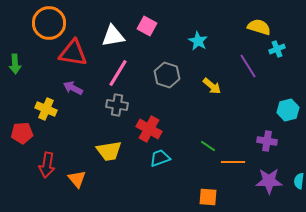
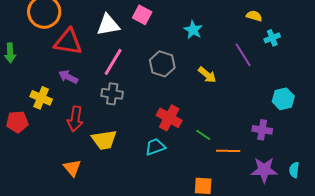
yellow semicircle: (259, 27) -> (254, 16), size x0.7
red cross: (149, 129) -> (169, 118), moved
red arrow: (47, 165) -> (75, 119), moved

